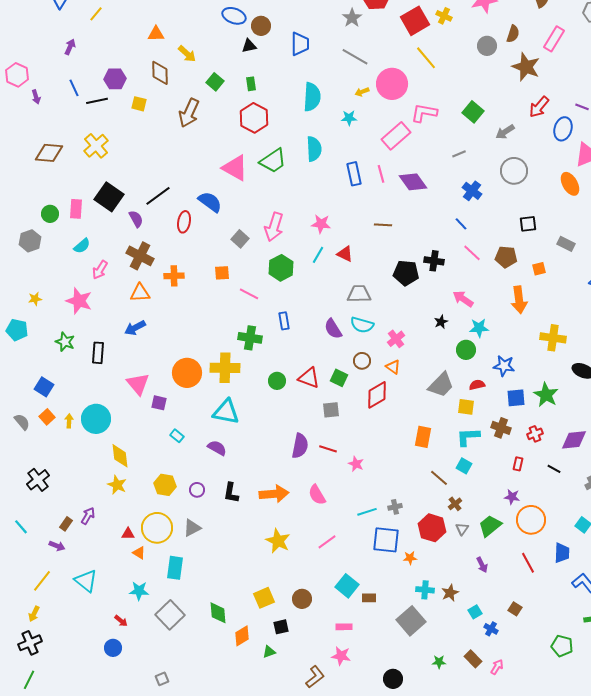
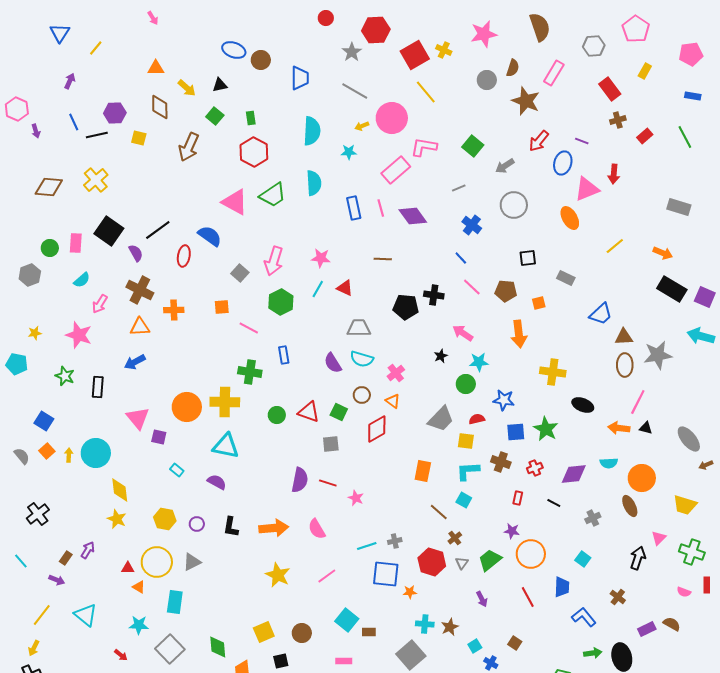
black triangle: (249, 46) -> (220, 85), moved

